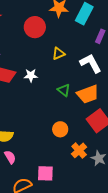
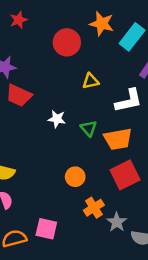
white L-shape: (91, 63) -> (129, 101), turned 95
white star: (31, 75) -> (57, 119), moved

